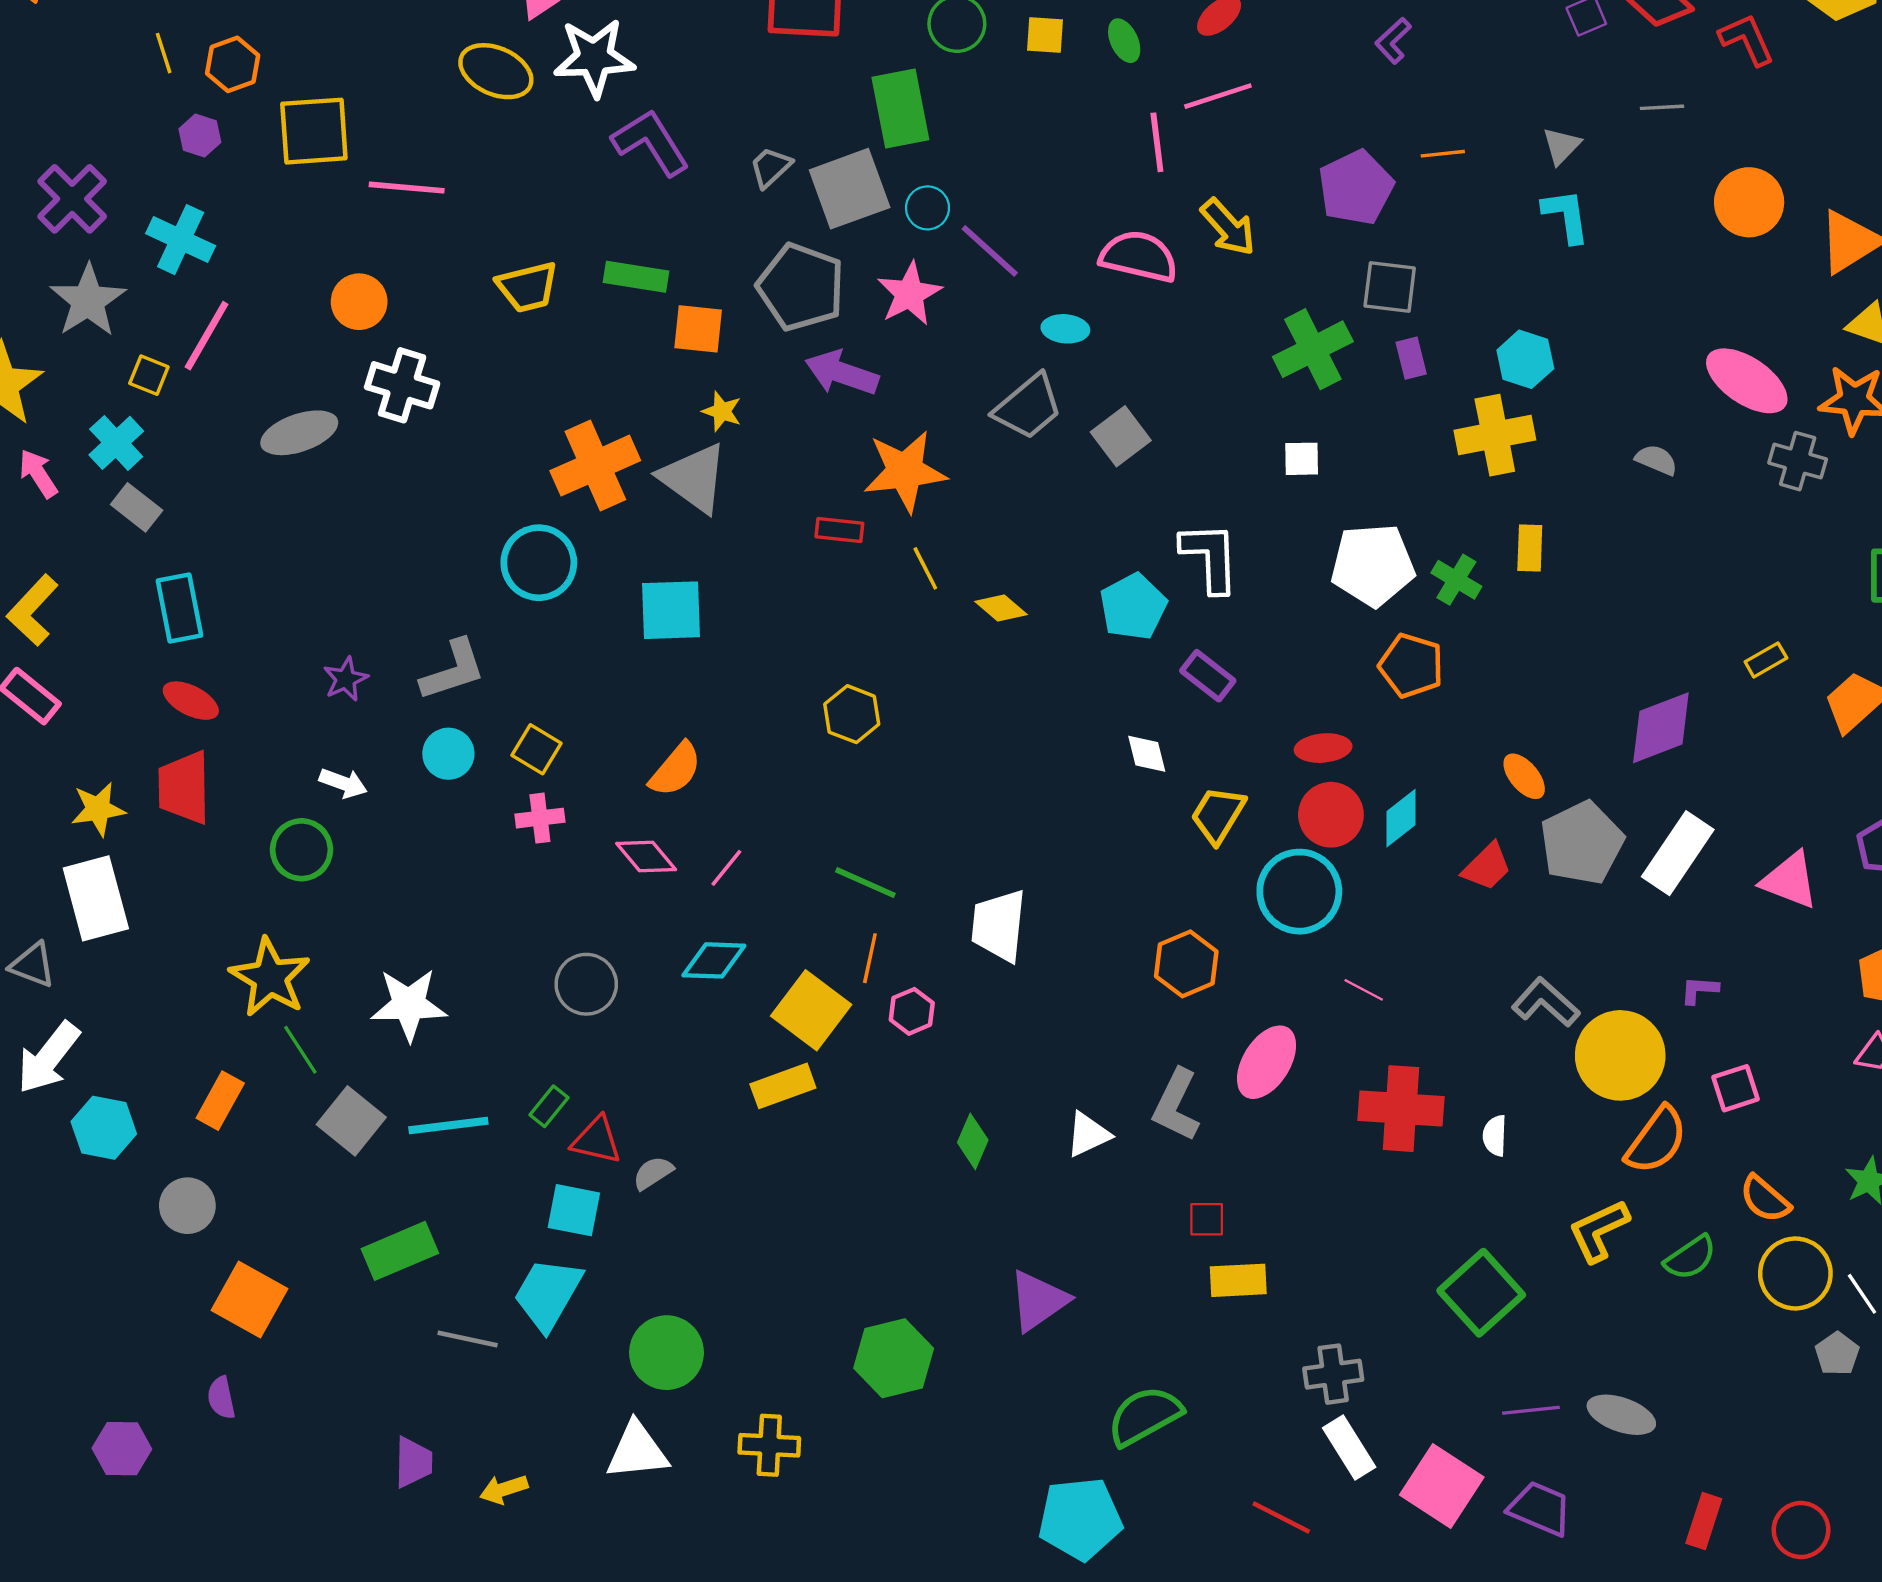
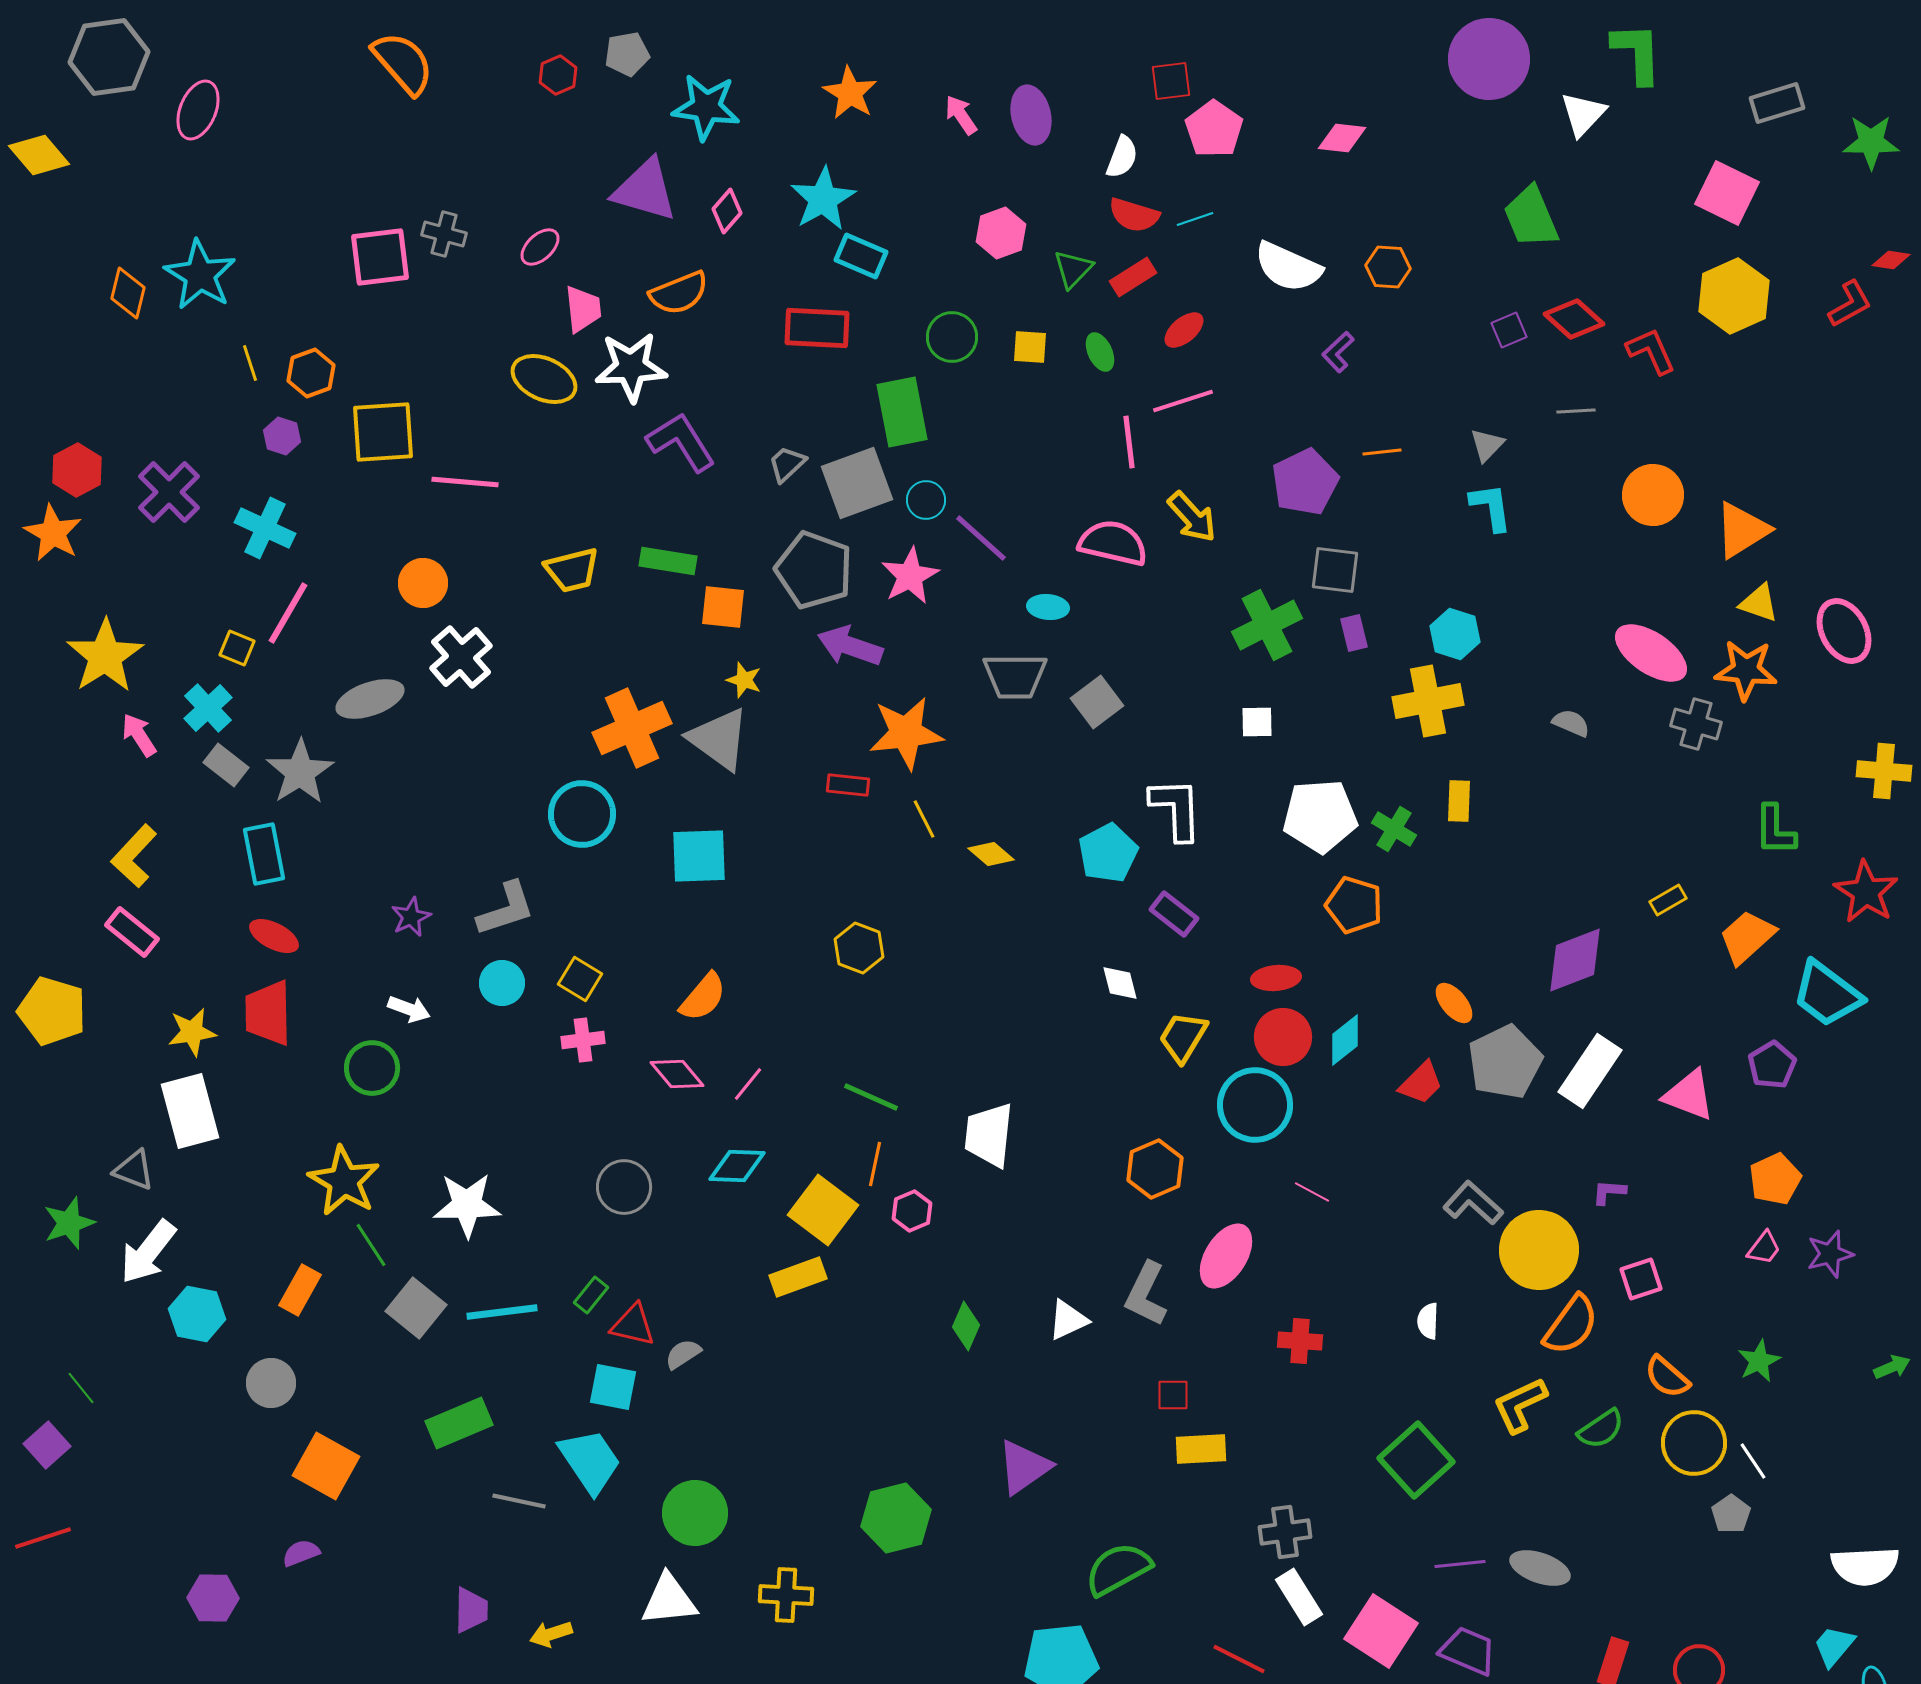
gray star: (88, 301) -> (300, 772), moved
white cross: (402, 385) -> (461, 657), turned 32
gray trapezoid: (1028, 407) -> (1015, 676), turned 40
red cross: (1401, 1109) -> (1300, 1341), moved, size x0.6
cyan trapezoid: (548, 1294) -> (590, 1461), turned 116
purple semicircle: (221, 1398) -> (301, 1553), turned 81

